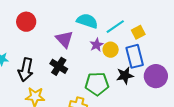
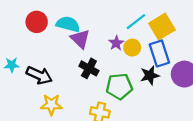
cyan semicircle: (87, 21) -> (68, 24), moved
yellow square: (138, 32) -> (162, 27), size x1.6
black cross: (59, 66) -> (89, 68), moved
black arrow: (26, 70) -> (39, 75), turned -75

